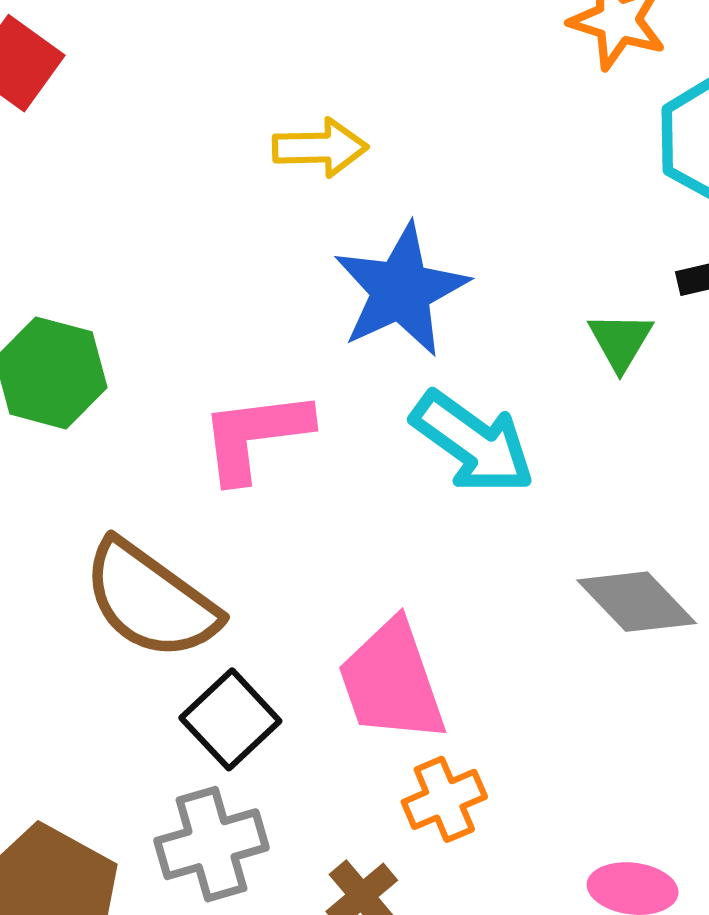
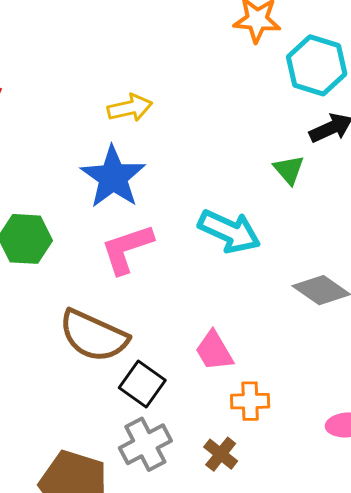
blue star: (401, 290) -> (113, 177), moved
pink trapezoid: (392, 681) -> (214, 351), size x0.7
orange cross: (444, 799) -> (250, 401), turned 33

